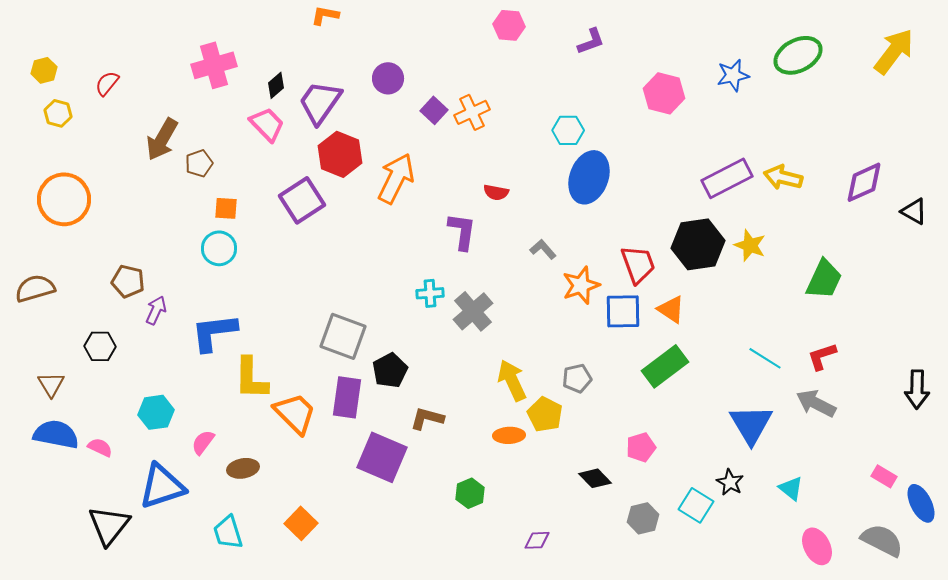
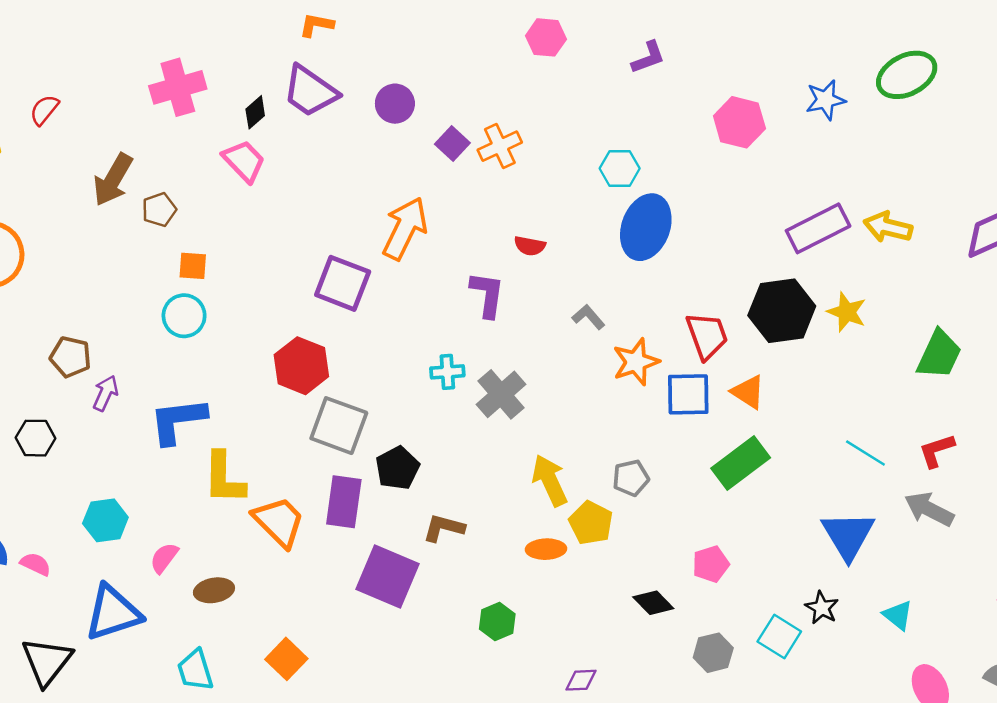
purple trapezoid: (320, 102) -> (310, 91), moved, turned -90
red hexagon: (340, 154) -> (301, 366), moved
purple square: (302, 200) -> (343, 283), moved, turned -36

